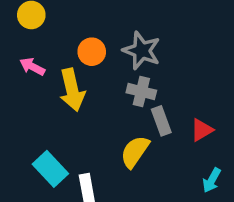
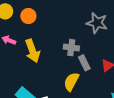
gray star: (142, 51) -> (97, 23), moved
orange circle: (92, 52) -> (28, 16), moved

